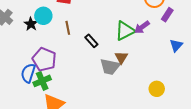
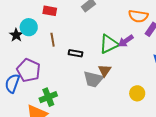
black rectangle: (91, 41) -> (76, 53), turned -40
green cross: (42, 81) -> (48, 97), moved
yellow circle: (157, 89) -> (137, 93), moved

